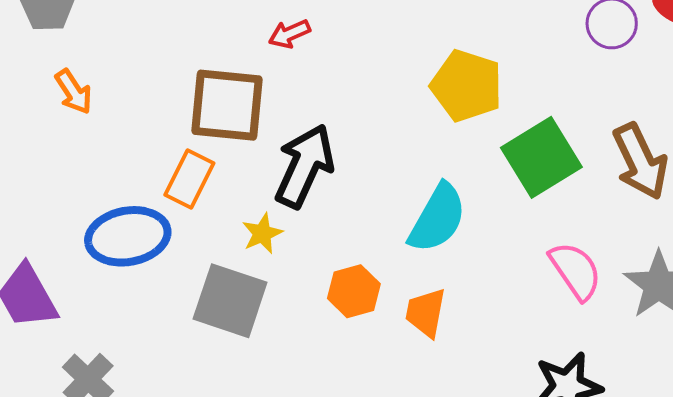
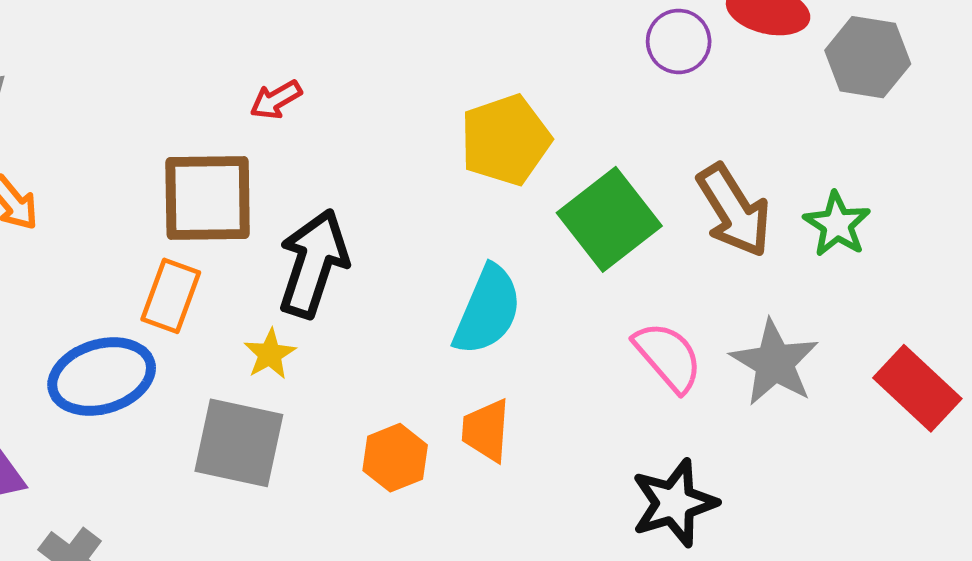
yellow pentagon: (467, 86) -> (505, 140), turned -30
orange hexagon: (354, 291) -> (395, 458), moved

